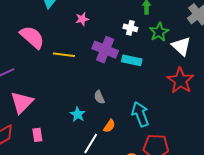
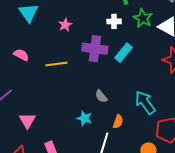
pink semicircle: (32, 37) -> (21, 55), size x0.6
cyan rectangle: (132, 60) -> (124, 53), turned -48
pink triangle: (22, 102) -> (27, 121), size x0.7

